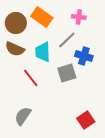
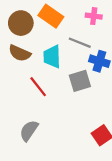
gray line: (67, 40) -> (80, 43), turned 66

